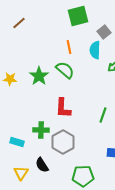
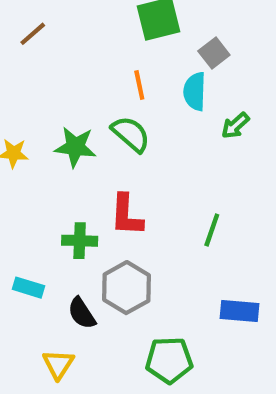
green star: (39, 76) -> (75, 147), turned -30
green cross: (41, 130) -> (80, 241), moved
black semicircle: (42, 165) -> (82, 313), moved
yellow triangle: (21, 173) -> (58, 364), moved

